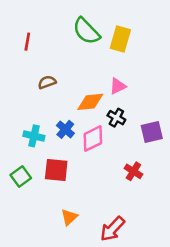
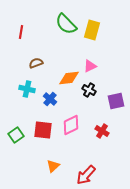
cyan cross: (34, 136) -> (27, 89), moved
pink diamond: (93, 139) -> (71, 125), moved

